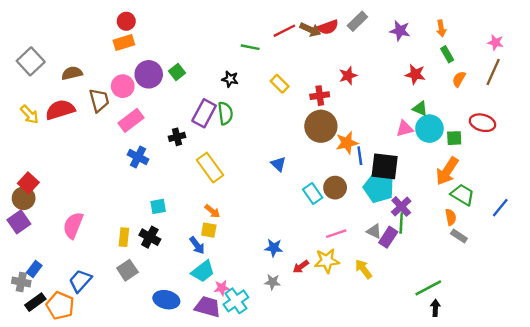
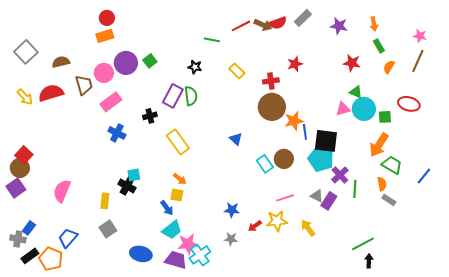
green line: (401, 223) -> (355, 189), moved
black cross: (150, 237) -> (127, 186), moved
pink star: (222, 288) -> (188, 244), size x1.5

